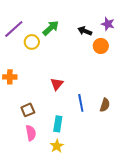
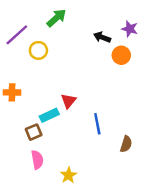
green arrow: (51, 28) -> (56, 18), moved
brown semicircle: (105, 105) -> (126, 144), moved
cyan rectangle: (58, 124) -> (49, 115), moved, turned 56

